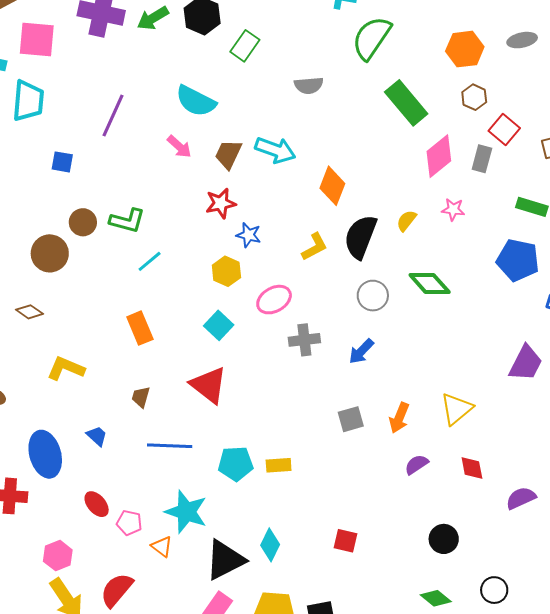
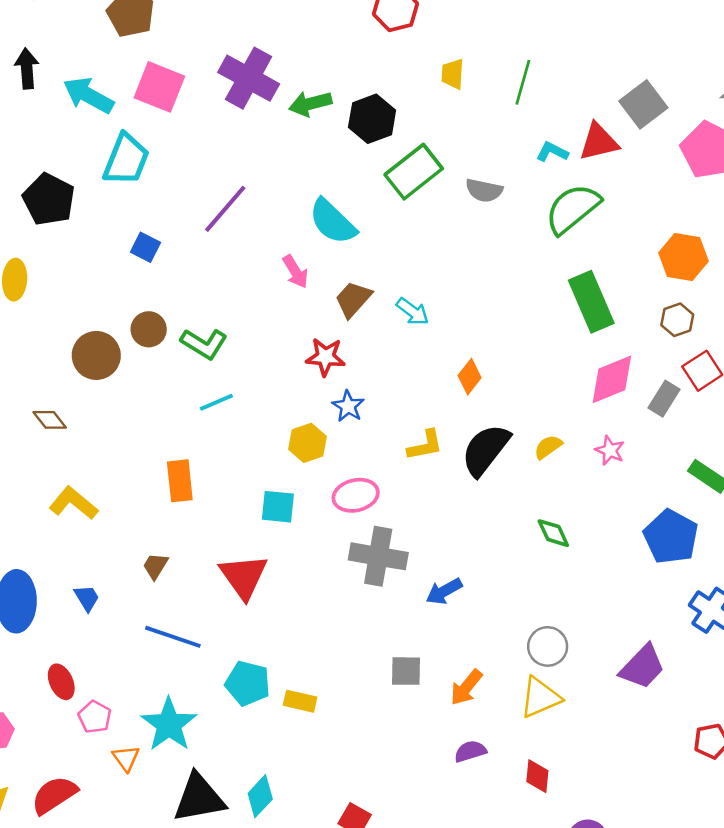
green rectangle: (245, 46) -> (414, 172), size x1.4
gray semicircle: (309, 85) -> (484, 190), moved
cyan arrow: (275, 150) -> (413, 312), size x0.7
orange diamond: (332, 186) -> (470, 377), size x0.7
green diamond: (430, 284) -> (553, 533), size x0.7
gray circle: (373, 296) -> (548, 646), moved
cyan square: (219, 325) -> (278, 507), turned 36
gray cross: (304, 340) -> (378, 556), size x1.4

